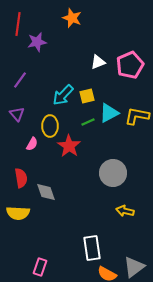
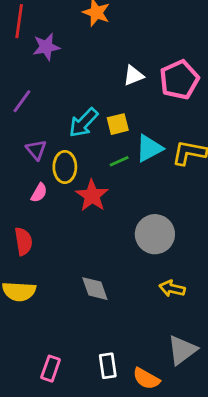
purple triangle: (17, 114) -> (36, 150), moved
gray diamond: (46, 192) -> (95, 289), moved
white rectangle: (92, 248) -> (108, 366), moved, size x0.7
gray triangle: (134, 267) -> (182, 350), moved

